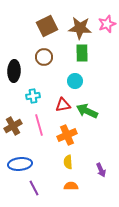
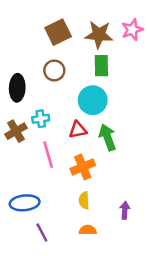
cyan circle: (75, 81) -> (93, 100), size x1.5
green arrow: (87, 111) -> (108, 137), turned 45
brown cross: (13, 126) -> (16, 131), moved
purple arrow: (101, 170) -> (125, 210), turned -152

